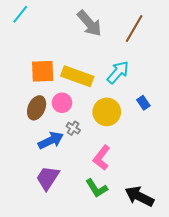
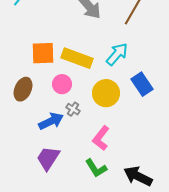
blue rectangle: (143, 103) -> (142, 84), size x1.6
brown ellipse: (37, 108) -> (23, 89), moved

